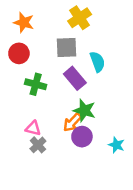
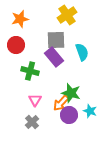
orange star: (24, 23) -> (20, 19), turned -30
purple rectangle: (75, 78) -> (54, 57), moved
pink triangle: (33, 128) -> (35, 100), moved, turned 48
cyan star: (116, 145) -> (90, 111), moved

